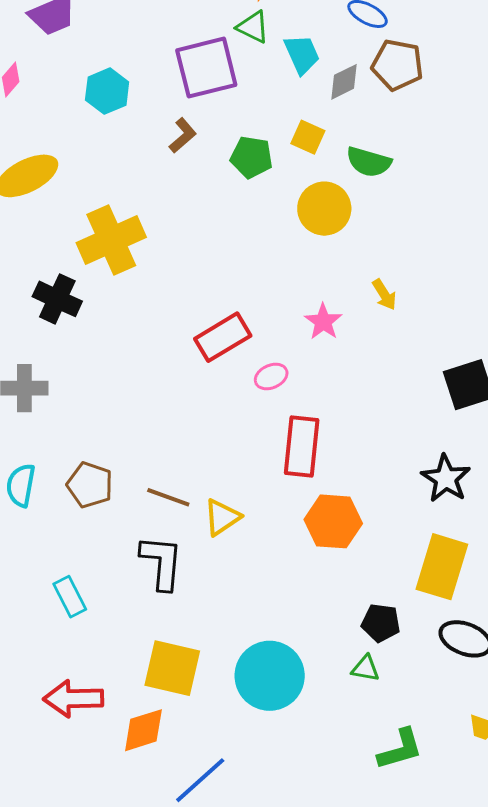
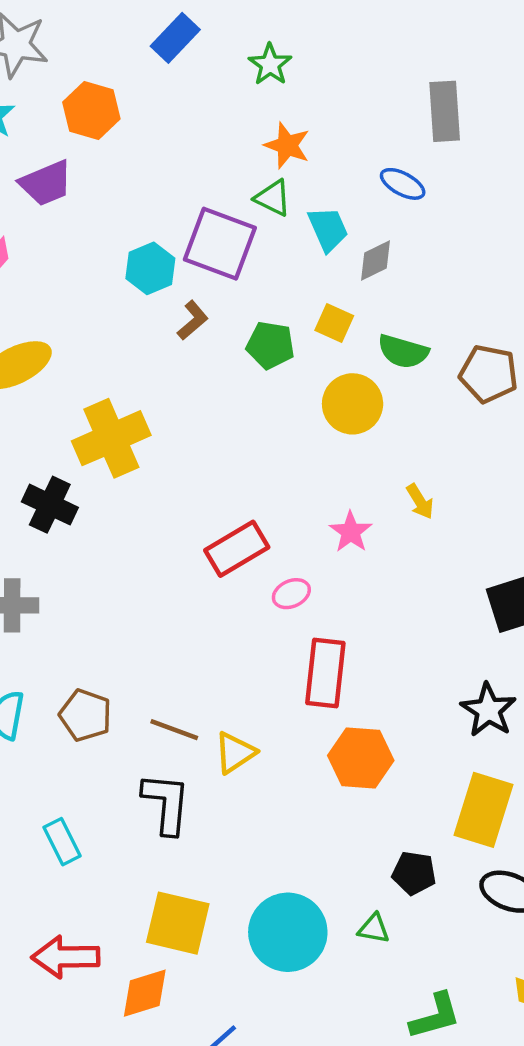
brown pentagon: (397, 65) -> (489, 374), moved
purple square: (206, 68) -> (220, 244), turned 34
cyan hexagon: (107, 91) -> (150, 268), moved
green triangle: (365, 668) -> (374, 929), moved

